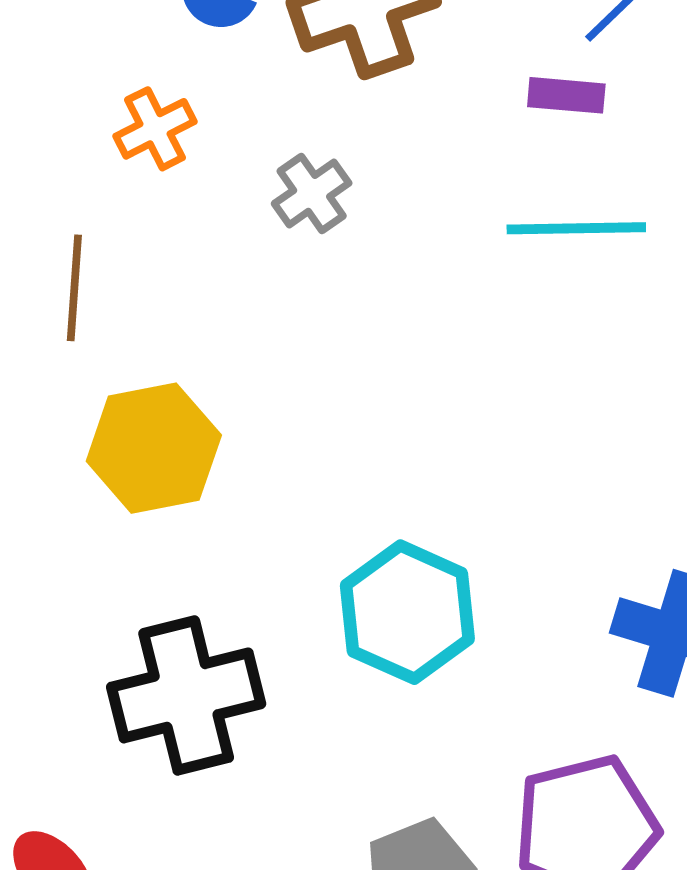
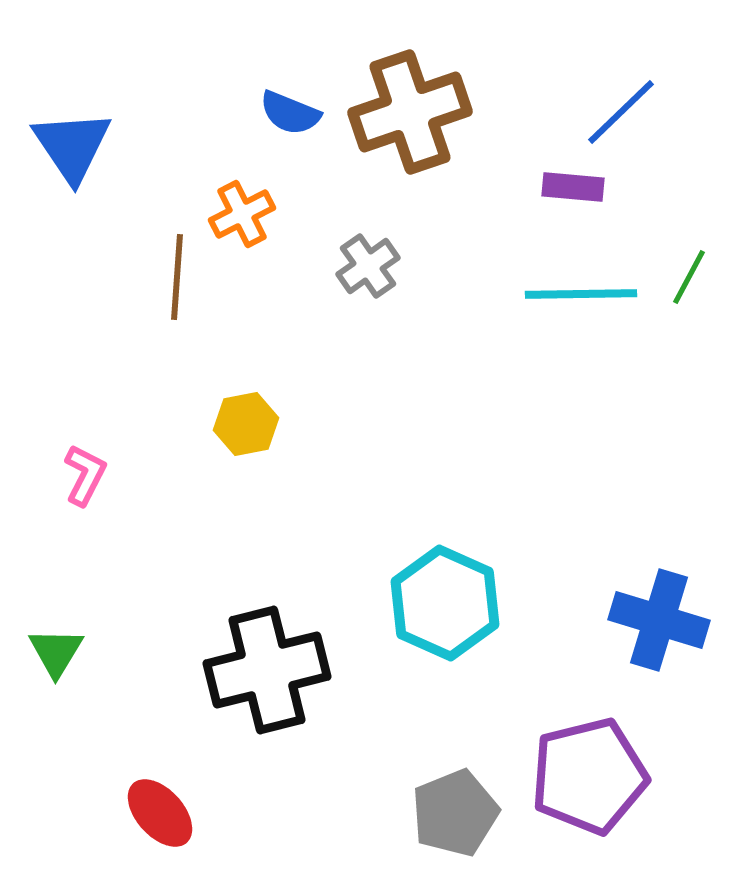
brown line: (74, 288) -> (177, 277), moved
yellow hexagon: (154, 448) -> (246, 424), moved, size x0.6

